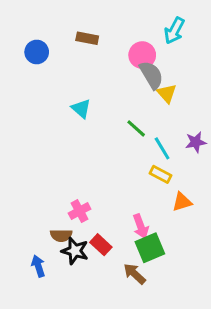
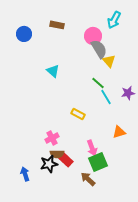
green line: (136, 128) -> (98, 83), moved
yellow rectangle: (161, 174) -> (78, 114), moved
brown semicircle: (61, 236) -> (57, 154), moved
black star: (75, 251) -> (49, 164), turned -30

